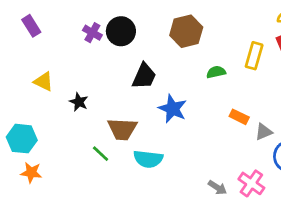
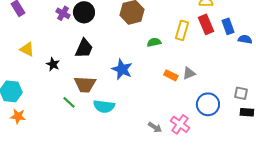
black trapezoid: (144, 76) -> (84, 48), moved
gray triangle: (264, 132) -> (189, 73), moved

